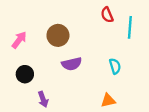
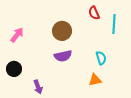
brown circle: (58, 35) -> (62, 31), moved
black circle: (25, 74) -> (14, 69), moved
orange triangle: (108, 100) -> (95, 80), moved

